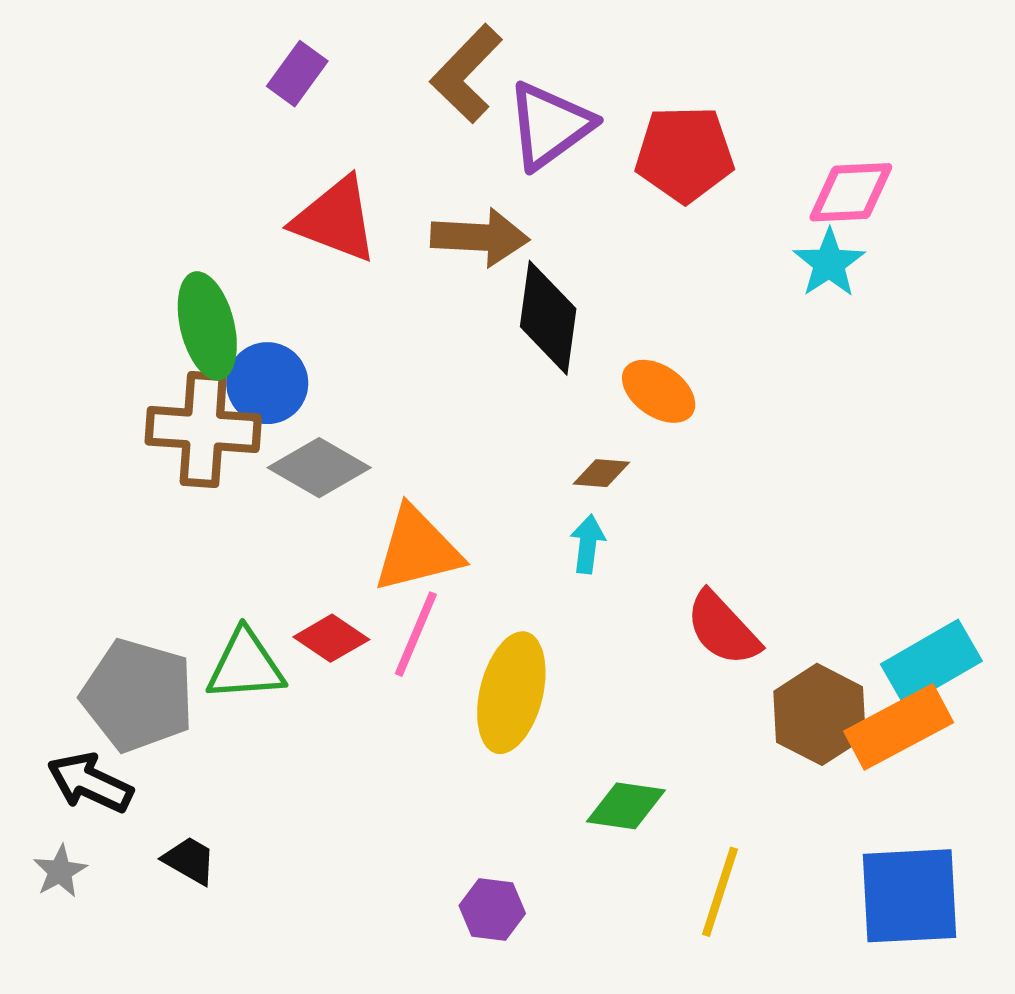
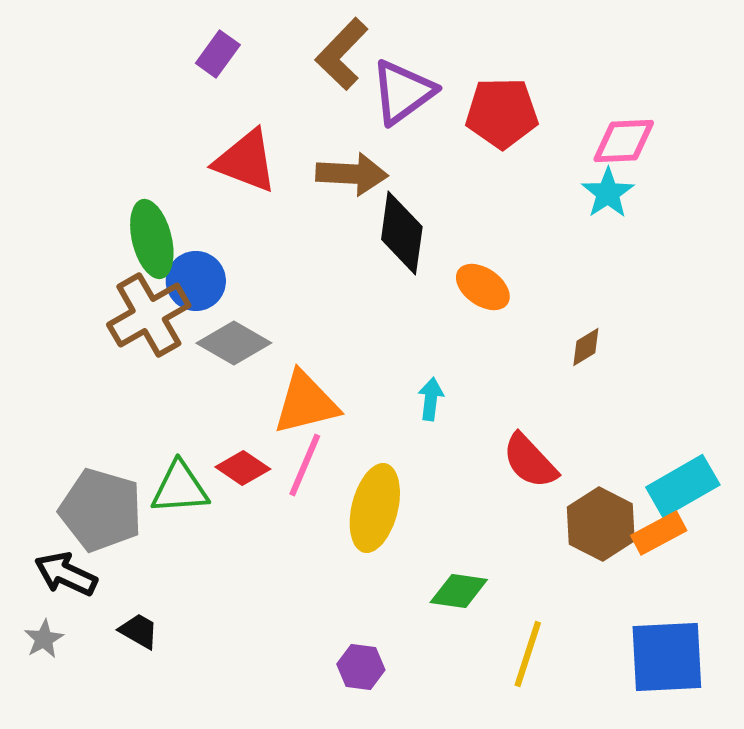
brown cross: (203, 430) -> (149, 315), turned -34
brown diamond: (601, 473) -> (586, 347), moved, turned -36
orange rectangle: (899, 727) -> (659, 533), size x0.7

